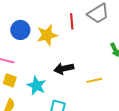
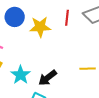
black arrow: (64, 69) -> (48, 78), moved, turned -36
yellow line: (94, 80) -> (88, 69), moved

